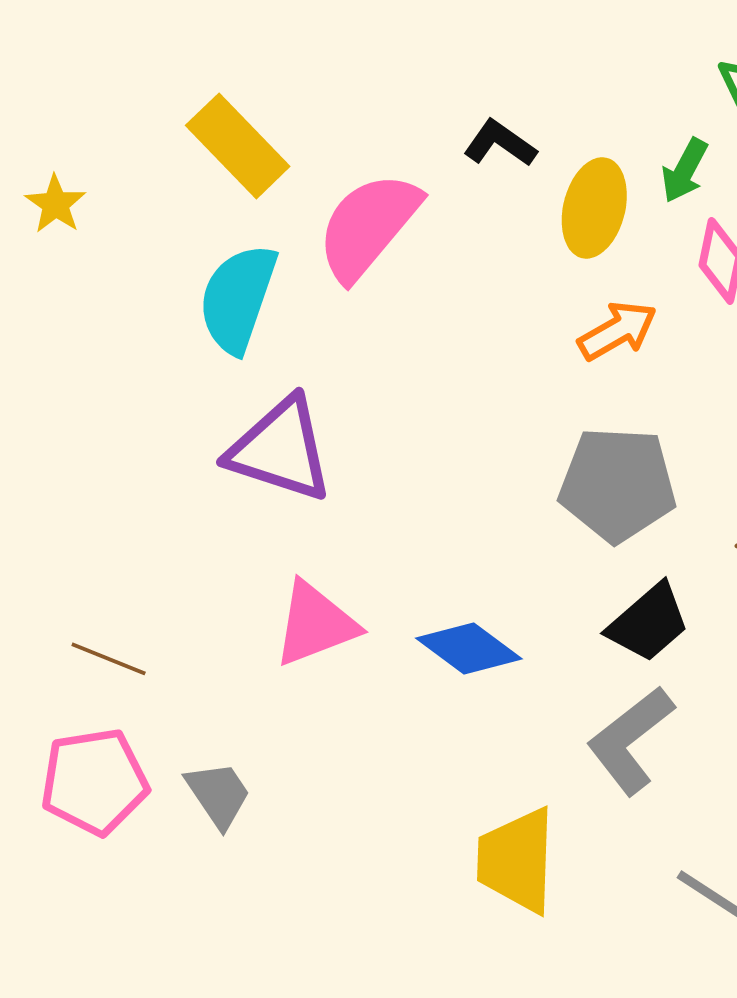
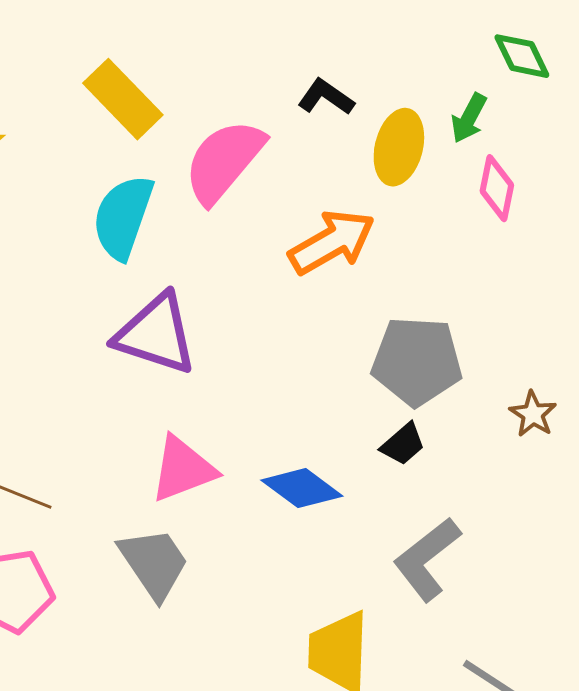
orange arrow: (617, 331) -> (332, 242), moved, size x1.4
black trapezoid: (648, 623) -> (403, 444), moved, size x0.7
gray trapezoid: (218, 794) -> (154, 563), moved, size x1.4

